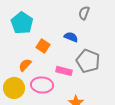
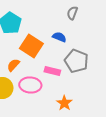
orange square: (43, 46) -> (31, 46), size x1.6

